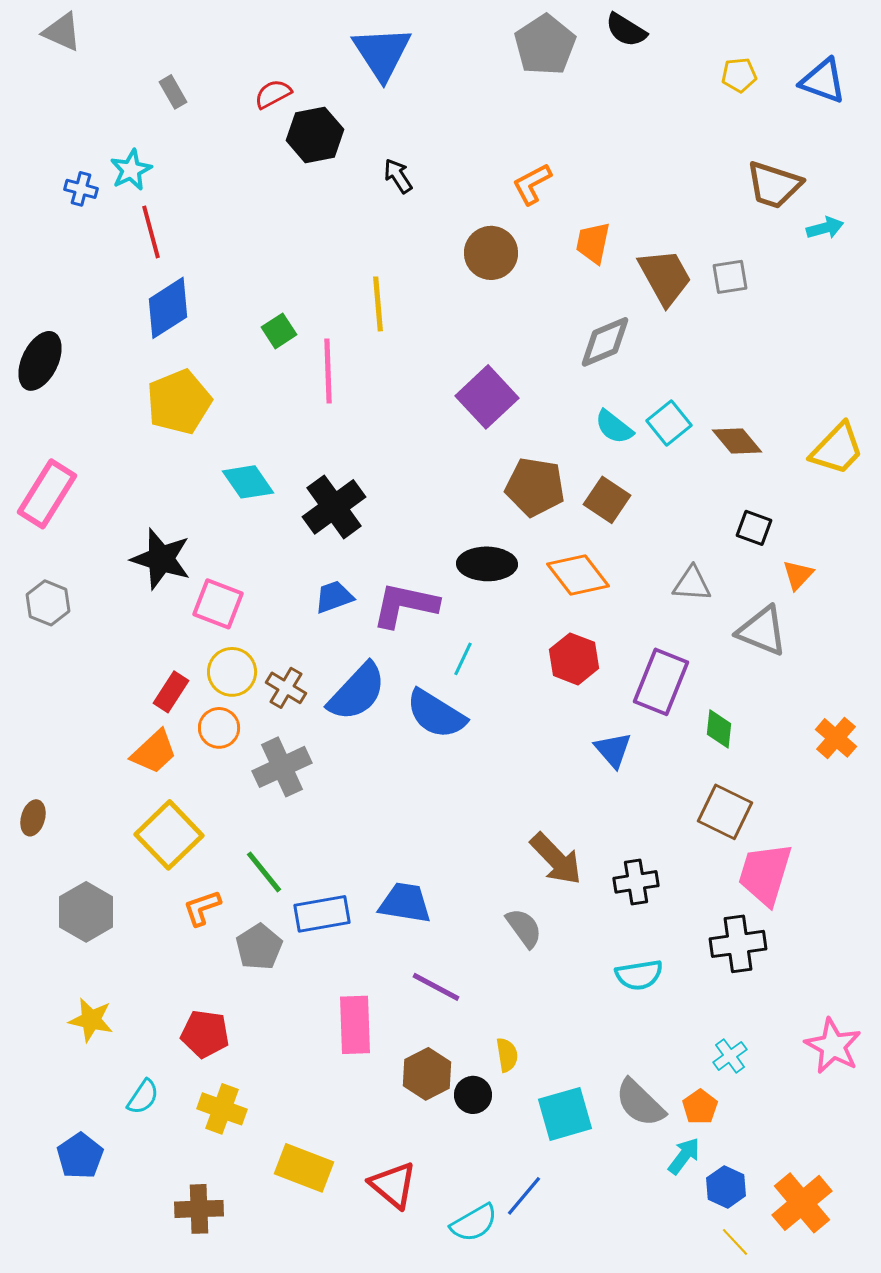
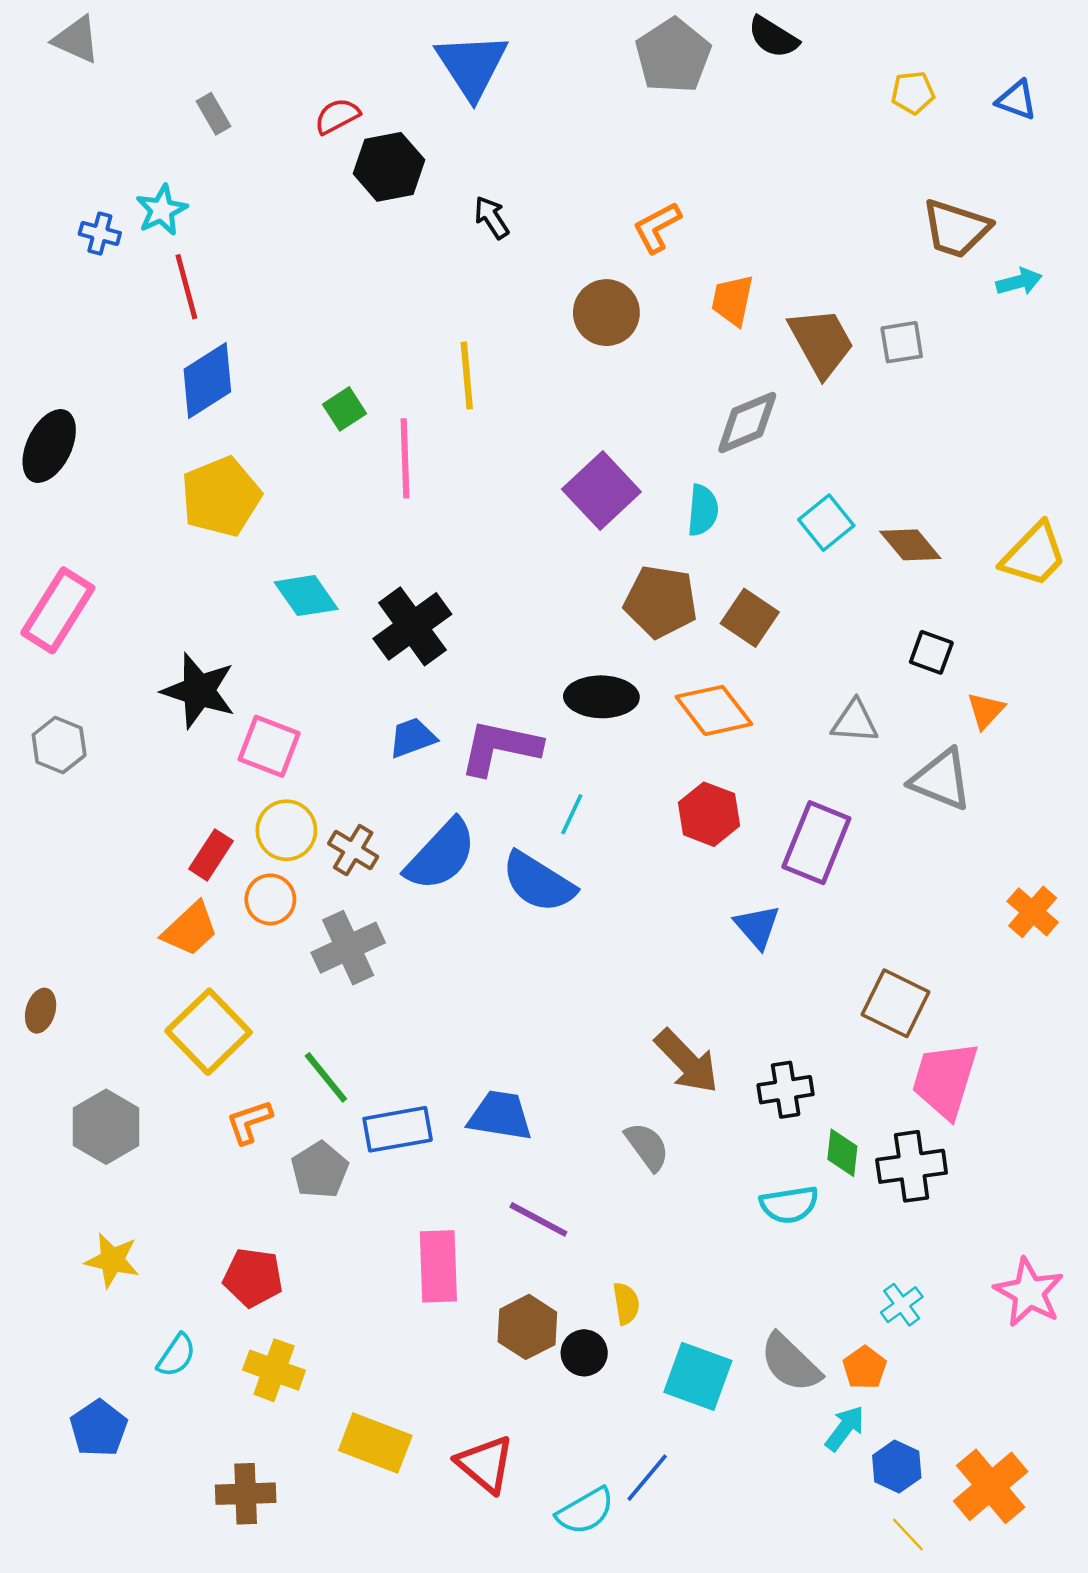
blue triangle: (823, 81) -> (1017, 100), size x0.7
cyan semicircle: (614, 427) -> (703, 510), moved, turned -123
green diamond: (719, 729) -> (842, 1153), moved
cyan square: (565, 1114) -> (698, 1376), turned 36

